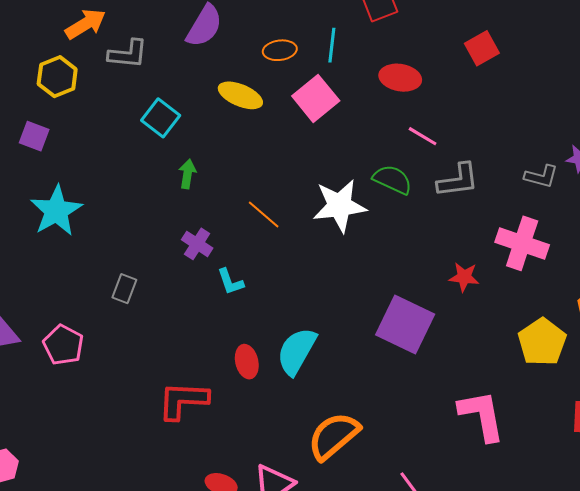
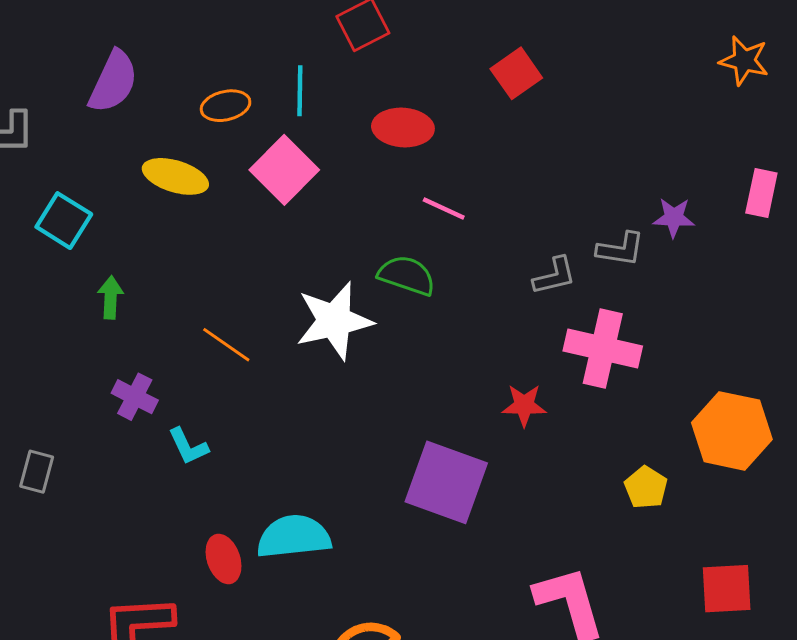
gray L-shape: (458, 180) -> (554, 276), moved, size x0.7
yellow pentagon: (542, 342) -> (646, 488), size x0.6
cyan semicircle: (297, 351) -> (294, 537), turned 60

